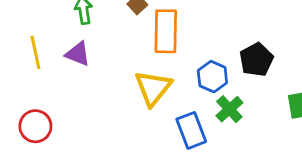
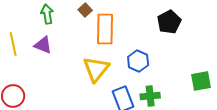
black pentagon: (256, 60) -> (169, 22), moved
green cross: (229, 109) -> (150, 96), moved, turned 36

